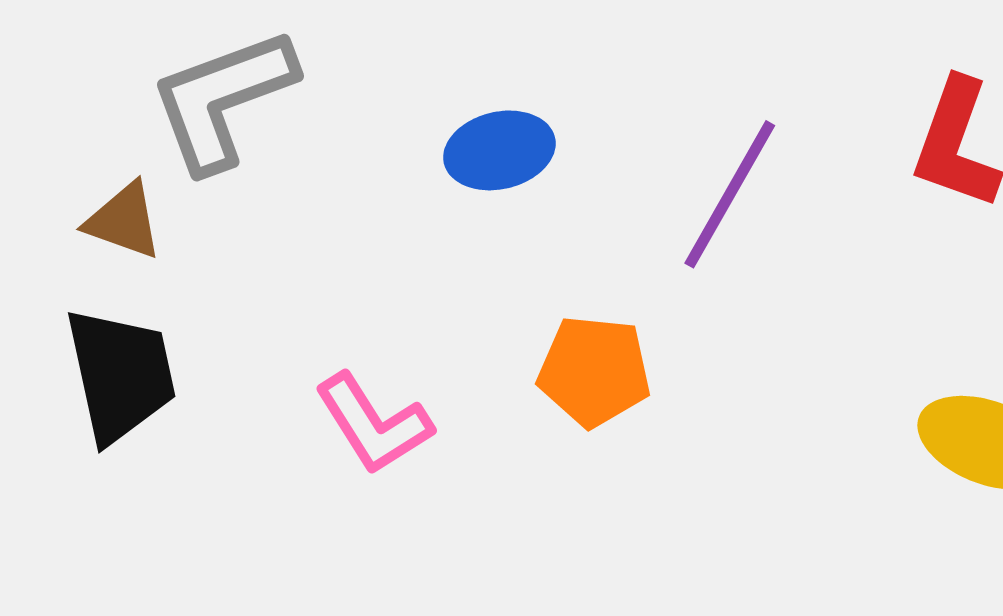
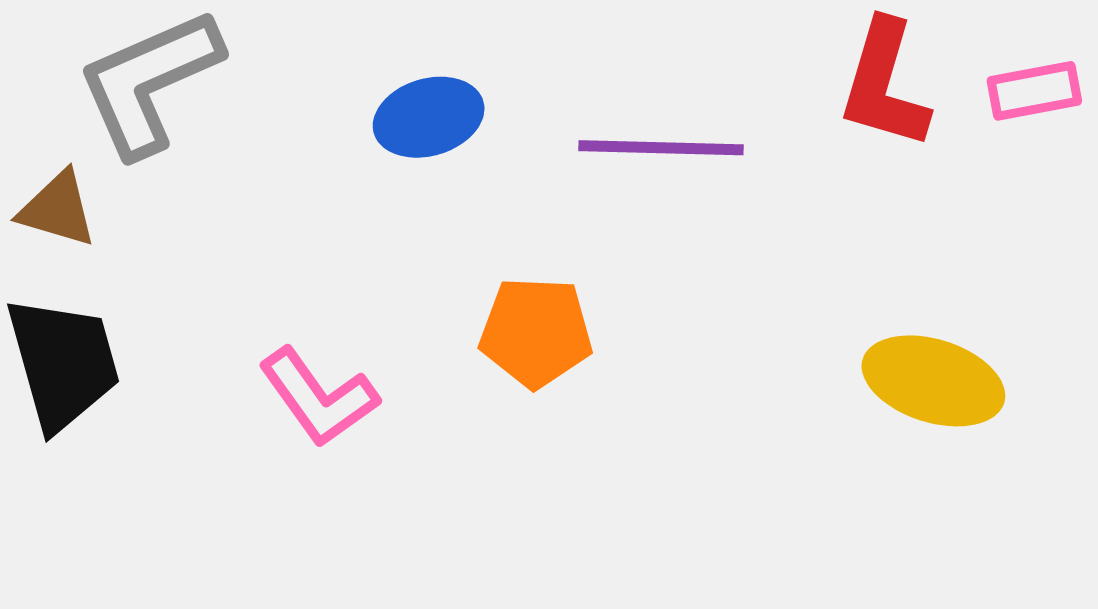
purple line: (730, 194) -> (661, 148), turned 65

